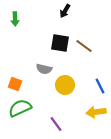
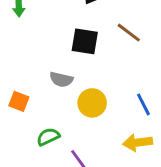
brown line: (84, 46) -> (129, 33), moved
green semicircle: (20, 108) -> (48, 137), moved, size x0.7

